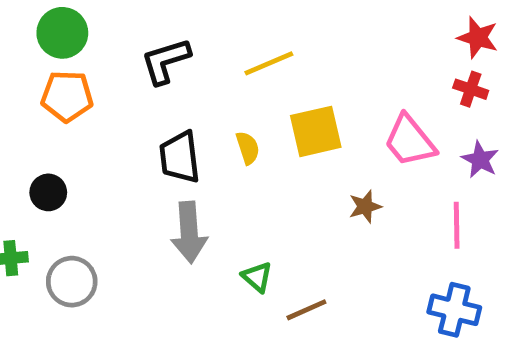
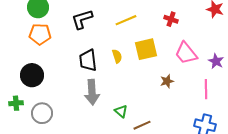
red cross: (471, 89) -> (171, 19), moved
black circle: (48, 192) -> (32, 75), size x1.5

